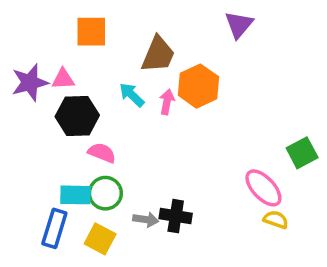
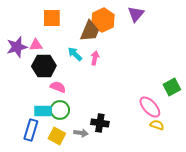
orange hexagon: (198, 86) -> (103, 20), moved
gray arrow: (146, 220) -> (81, 133), moved

